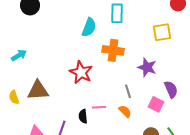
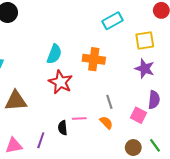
cyan rectangle: (117, 13) -> (112, 21), moved, turned 60
cyan semicircle: (89, 27) -> (54, 54), moved
purple star: (147, 67) -> (145, 69), moved
purple semicircle: (171, 89) -> (154, 100), turned 30

